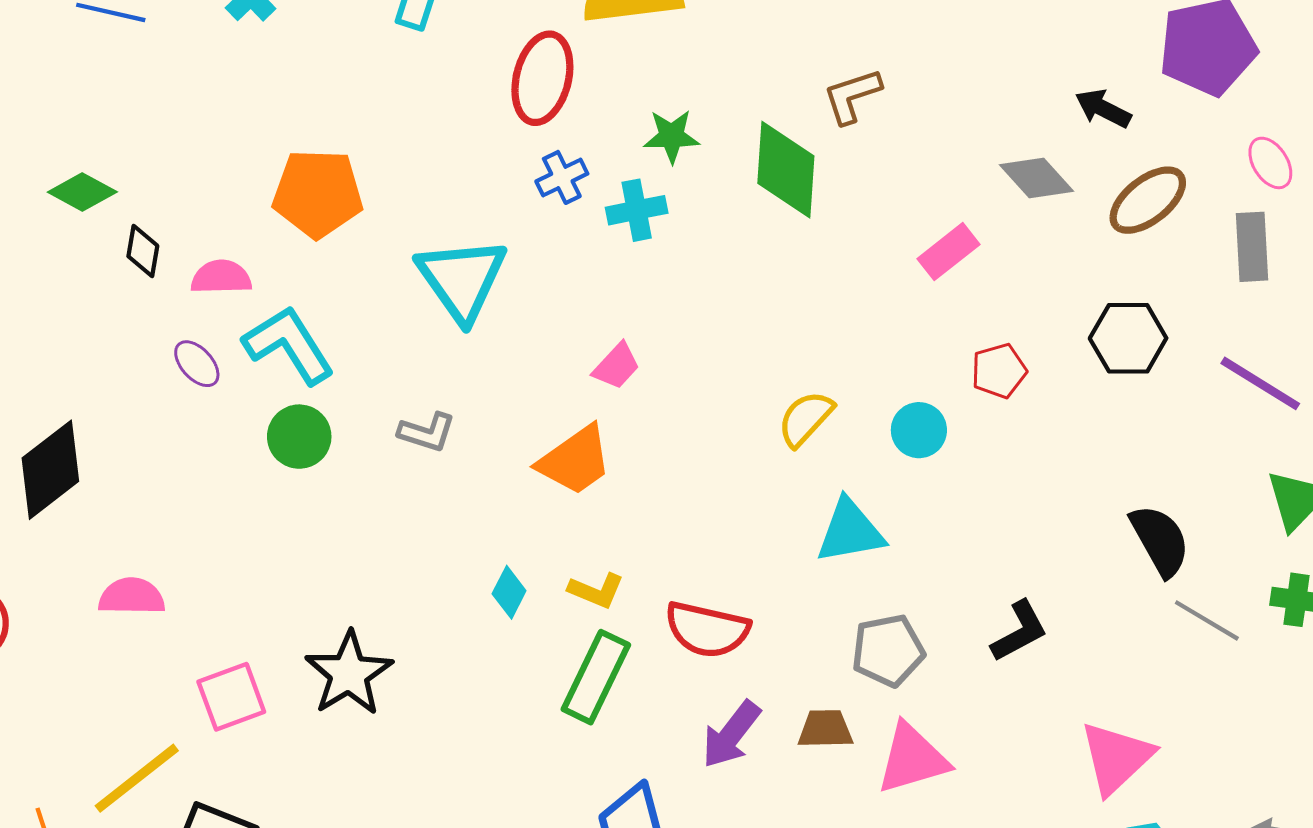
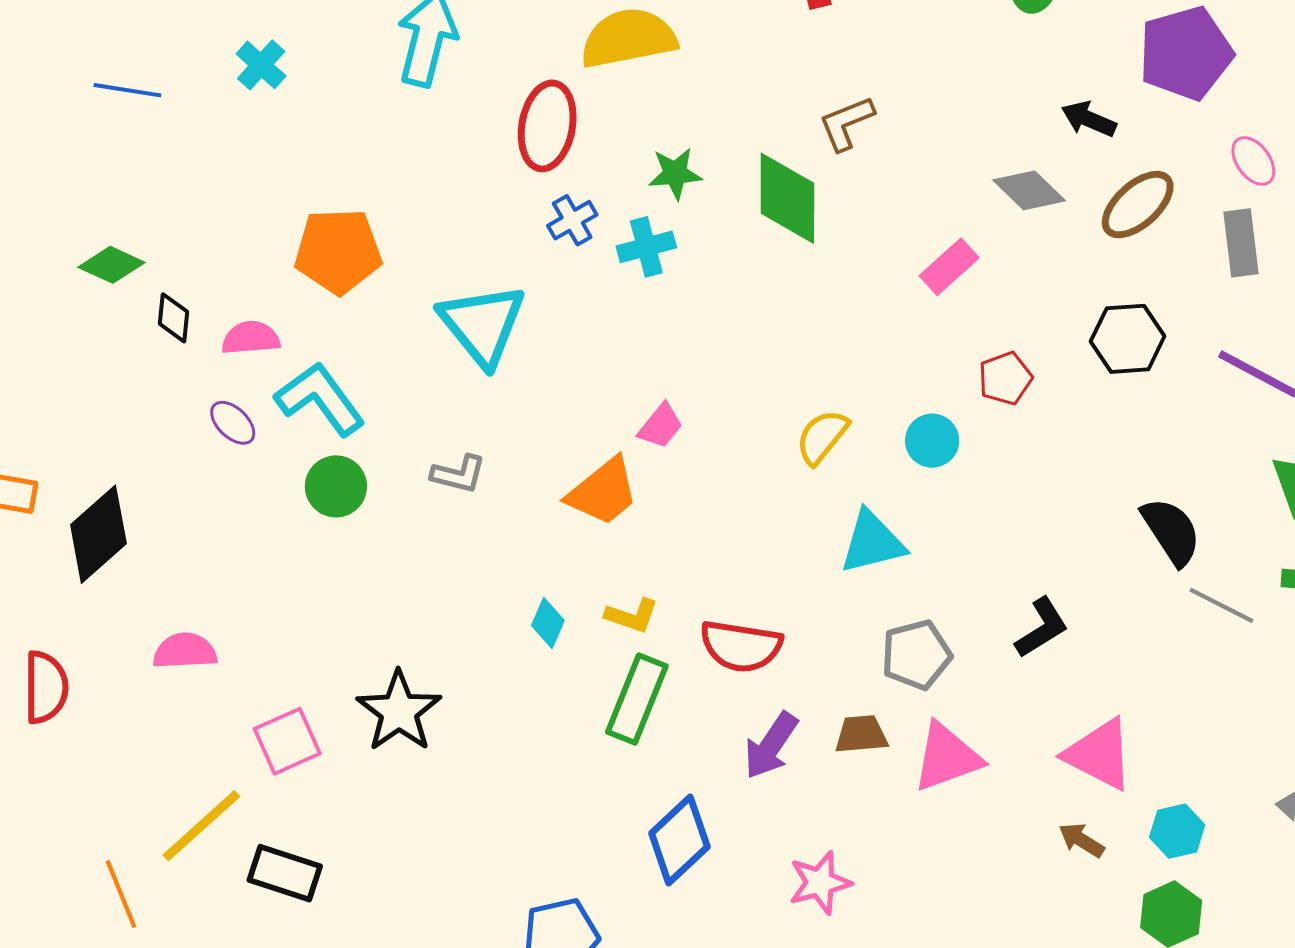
pink trapezoid: (616, 366) -> (660, 426), moved
pink triangle: (1116, 758) -> (1099, 754), moved, turned -46

